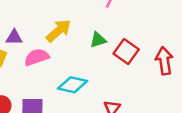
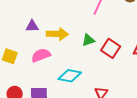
yellow arrow: (59, 31) -> (57, 34), turned 45
purple triangle: (14, 37) -> (32, 26), moved

